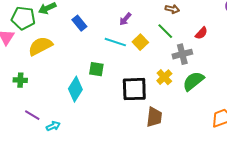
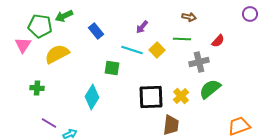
green line: (165, 31) -> (182, 39), turned -42
green square: (96, 69) -> (112, 68), moved
yellow cross: (164, 77) -> (181, 96), moved

